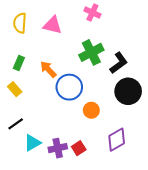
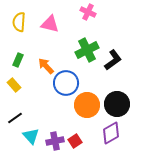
black circle: (128, 91) -> (117, 104), moved
orange circle: (91, 110) -> (87, 105), size x1.6
cyan triangle: (32, 143) -> (31, 136), turned -42

